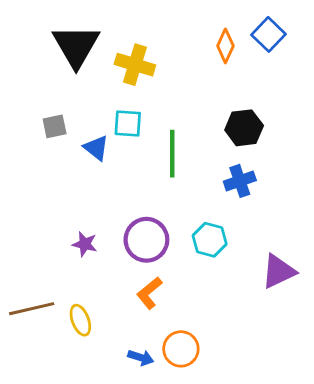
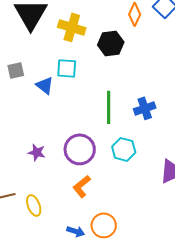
black hexagon: (244, 128) -> (111, 43), moved
green line: (172, 154) -> (109, 107), moved

